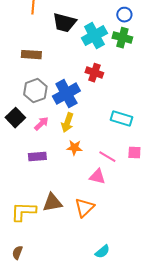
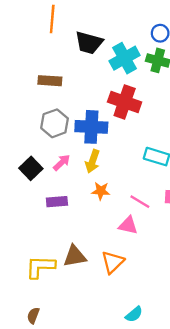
red cross: (94, 73) -> (125, 102), size x1.5
blue cross: (66, 94) -> (91, 127), turned 32
black square: (15, 118) -> (31, 168), moved

